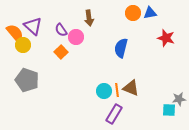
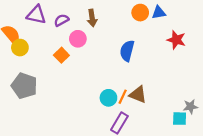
purple triangle: (33, 26) -> (36, 15), moved, turned -30
purple semicircle: (61, 30) -> (61, 20), moved, turned 96
orange line: (117, 90) -> (123, 97), turned 32

